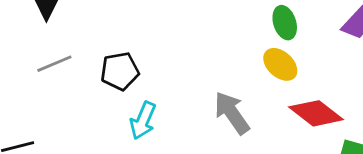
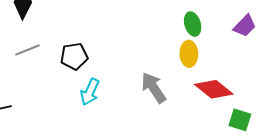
yellow ellipse: (280, 64) -> (189, 54), turned 45

